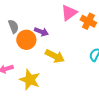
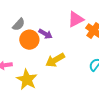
gray semicircle: (13, 26) -> (19, 24), turned 56
yellow arrow: (55, 56) -> (55, 60), turned 114

